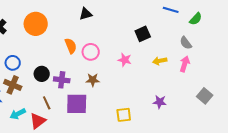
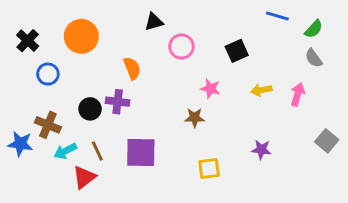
gray semicircle: (186, 43) -> (314, 58), moved
pink circle: (91, 52) -> (182, 46), moved
blue circle: (13, 63) -> (48, 74), moved
purple cross: (62, 80) -> (118, 102), moved
brown star: (93, 80) -> (195, 118), moved
cyan arrow: (18, 114) -> (65, 151), moved

